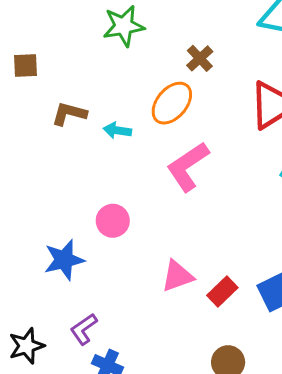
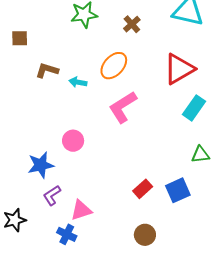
brown cross: (200, 58) -> (132, 24), moved
pink triangle: (177, 276) -> (81, 210), moved
purple L-shape: (84, 329) -> (52, 195), moved

